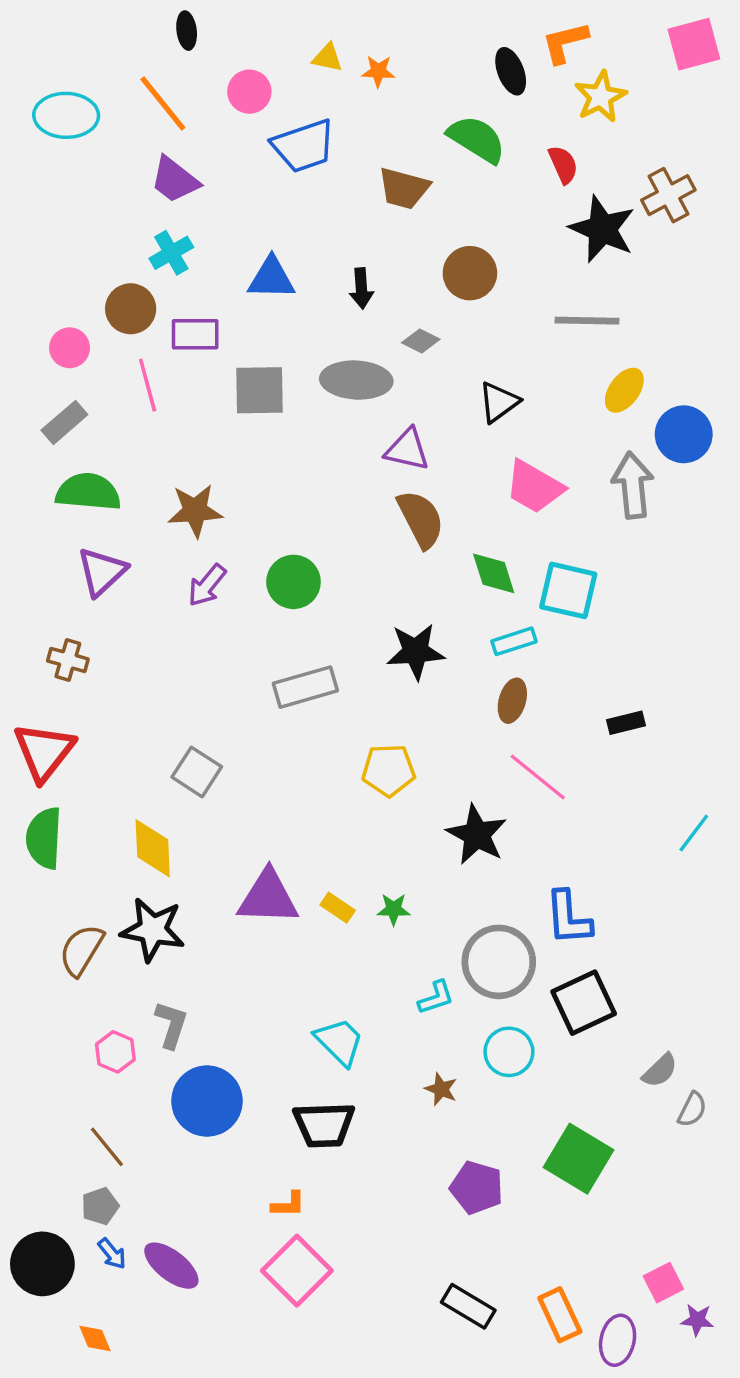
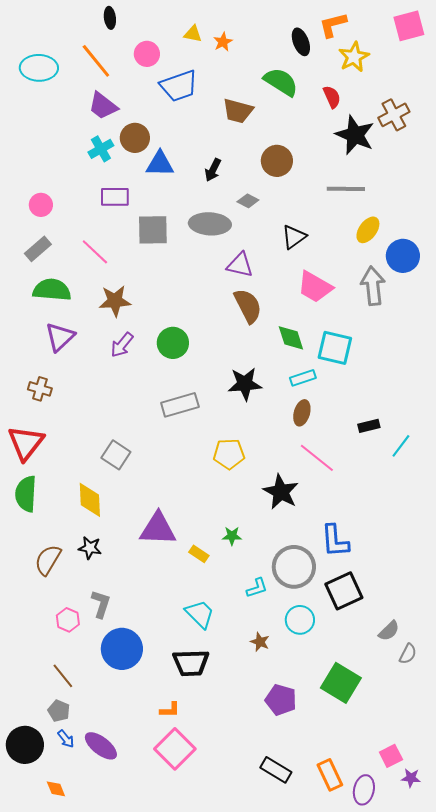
orange star: (378, 71) -> (223, 42), turned -30
black arrow: (361, 288) -> (213, 170), turned 30
brown circle: (131, 309) -> (135, 138), moved
pink line: (148, 385) -> (95, 252), moved, turned -32
cyan line: (694, 833) -> (401, 446), moved
yellow rectangle: (338, 908) -> (199, 554), moved
black star: (153, 930) -> (90, 548), size x0.6
gray pentagon: (100, 1206) -> (59, 711), turned -30

